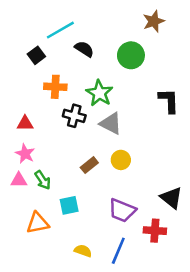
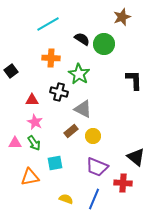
black semicircle: (84, 49) -> (82, 39), moved
black square: (36, 55) -> (11, 71), moved
orange cross: (55, 87) -> (51, 58), moved
red triangle: (25, 123) -> (32, 100), moved
gray triangle: (111, 123) -> (83, 109), moved
pink star: (25, 154) -> (35, 122), moved
yellow circle: (121, 160) -> (93, 136), moved

